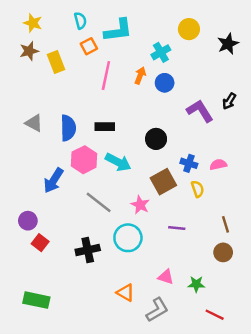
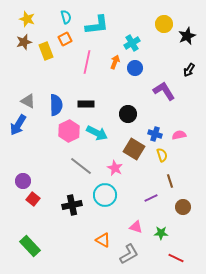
yellow circle: (189, 29) -> (164, 24), moved
orange square: (89, 46) -> (65, 39), moved
black arrow: (229, 101) -> (189, 70), moved
blue arrow: (53, 180) -> (18, 125), moved
brown square: (163, 182) -> (134, 149), turned -30
brown line: (226, 224) -> (170, 181), moved
purple line: (177, 228) -> (151, 198), moved, turned -32
green rectangle: (36, 300) -> (30, 246), turned 35

